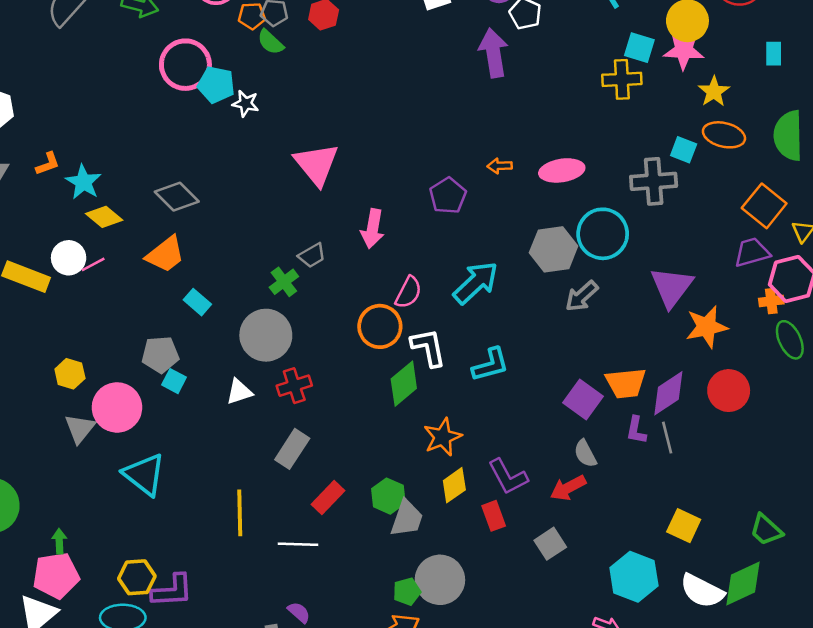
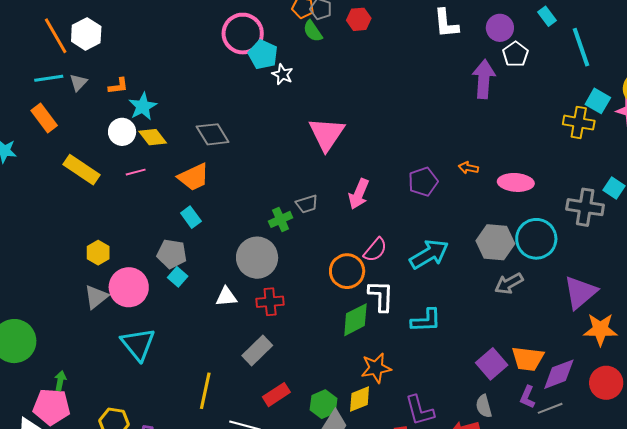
white circle: (69, 258) -> (122, 132), moved
cyan rectangle: (197, 302) -> (191, 217), moved
gray line: (667, 438) -> (550, 408), turned 70
yellow diamond: (454, 485) -> (360, 399), moved

